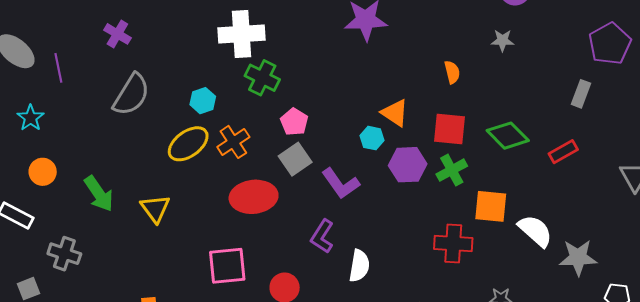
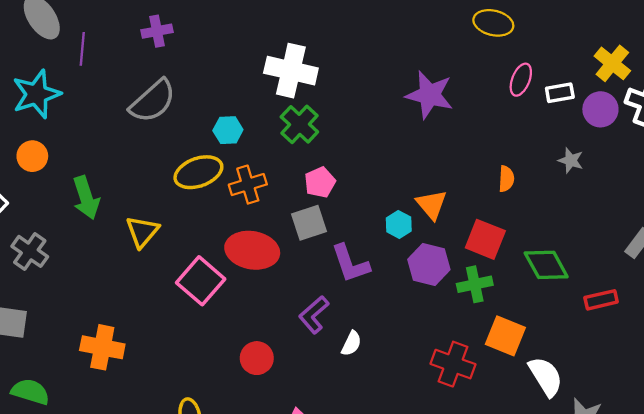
purple cross: (117, 34) -> (157, 31), turned 32
cyan star: (31, 118) -> (36, 94), size x1.6
pink square: (227, 266) -> (201, 281), moved, turned 30
white semicircle: (359, 266) -> (351, 343), moved, size x0.7

